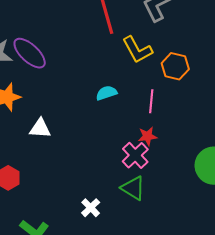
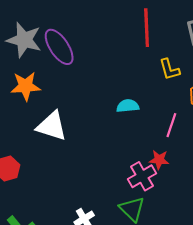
yellow L-shape: (137, 50) -> (169, 69), size x0.7
white triangle: (40, 128) -> (52, 126), size x1.4

